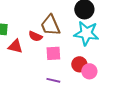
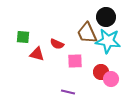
brown trapezoid: (50, 25) -> (87, 33), moved
purple line: (53, 80) -> (68, 92), moved

